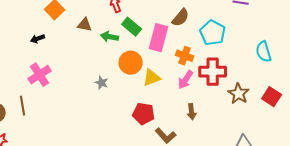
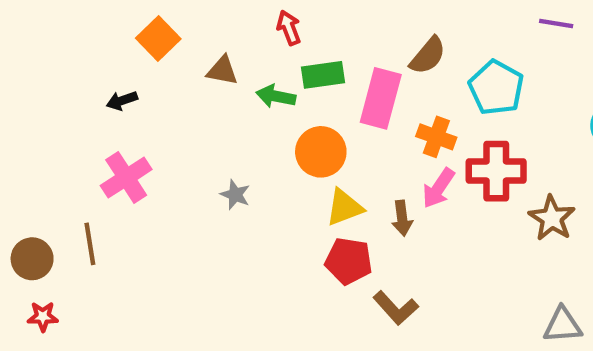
green rectangle: (132, 27) -> (323, 75), turned -48
yellow triangle: (152, 78) -> (344, 207), moved
gray star: (102, 83) -> (235, 195), moved
brown arrow: (192, 112) -> (402, 218), moved

